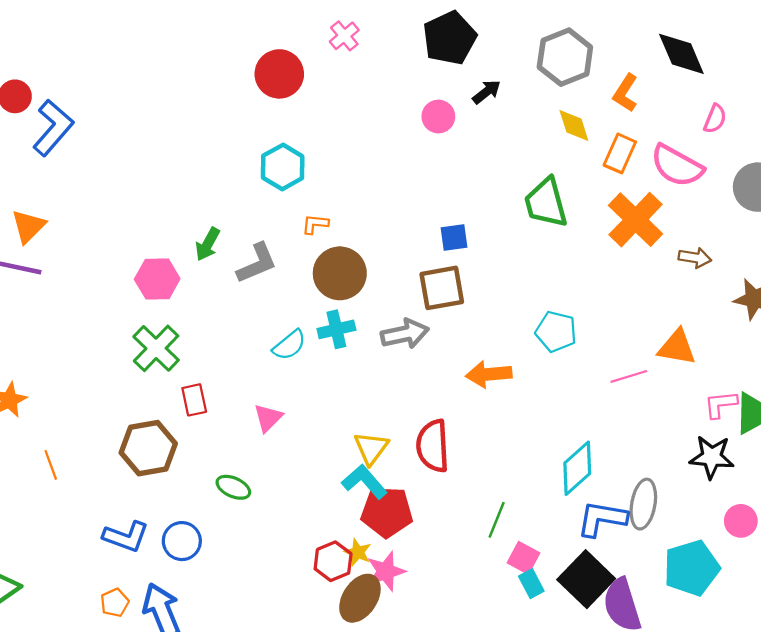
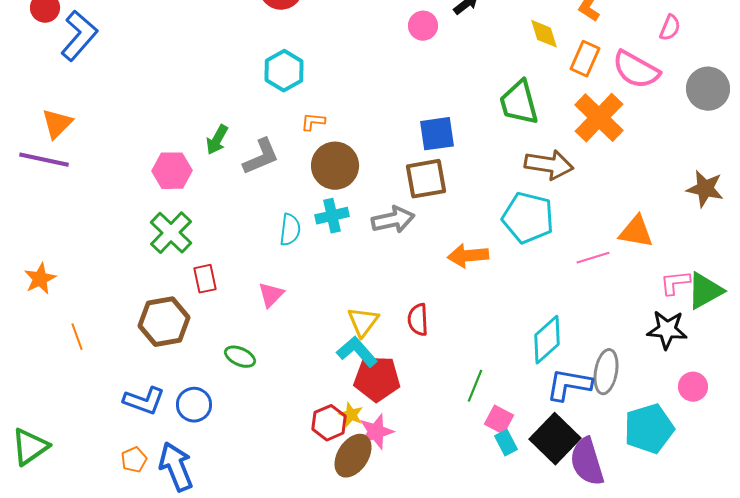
blue square: (454, 237) -> (437, 134), size x1.4
brown arrow: (695, 258) -> (549, 165), moved, size x1.6
cyan pentagon: (556, 332) -> (528, 218), size x1.4
cyan semicircle: (289, 345) -> (290, 230), turned -44
red semicircle: (433, 446) -> (418, 320), size x0.7

